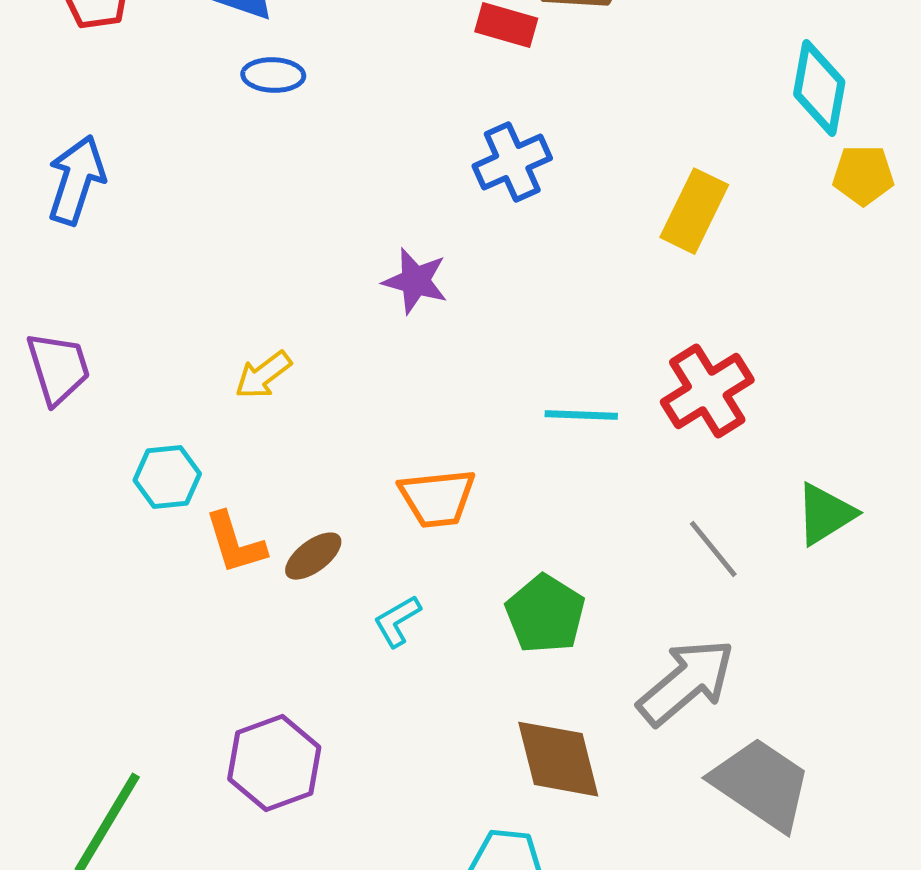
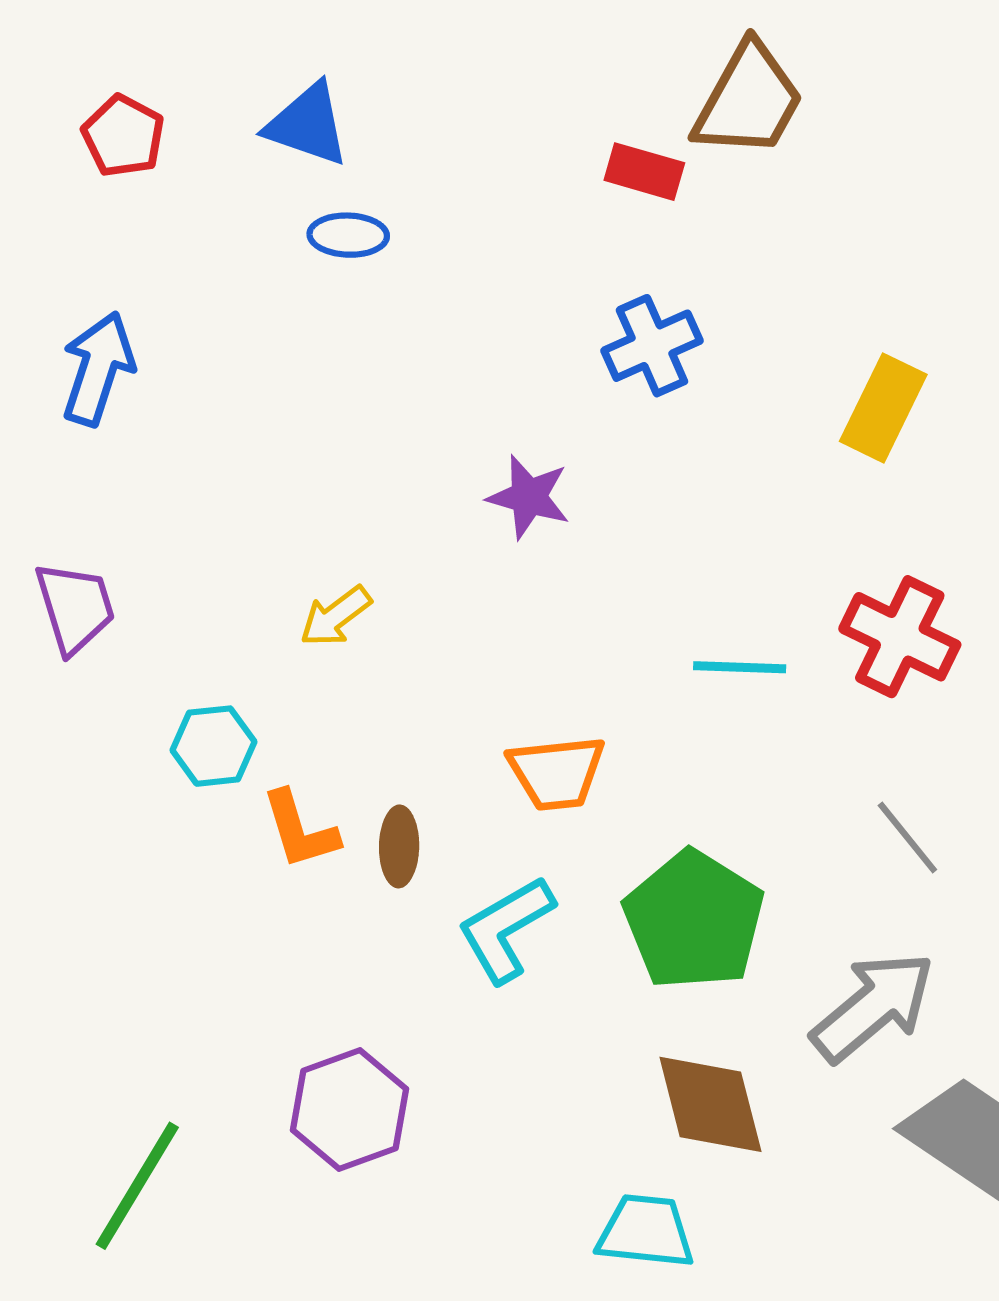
red cross: (707, 391) -> (900, 637), turned -32
brown ellipse: (313, 556) -> (399, 846), turned -52
green pentagon: (545, 614) -> (694, 920), size x1.4
cyan L-shape: (397, 621) -> (506, 929), size x1.6

